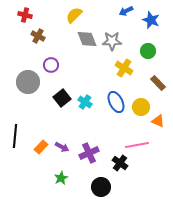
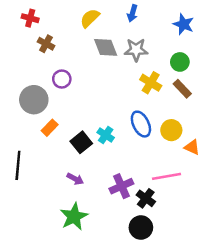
blue arrow: (126, 11) -> (132, 13), moved, turned -48
brown rectangle: (158, 83) -> (182, 89), moved
black square: (62, 98) -> (81, 142), moved
cyan cross: (85, 102) -> (106, 135), moved
orange rectangle: (41, 147) -> (50, 128), moved
purple cross: (89, 153) -> (121, 186), moved
green star: (61, 178) -> (74, 217), size x1.6
black circle: (101, 187) -> (141, 228), moved

